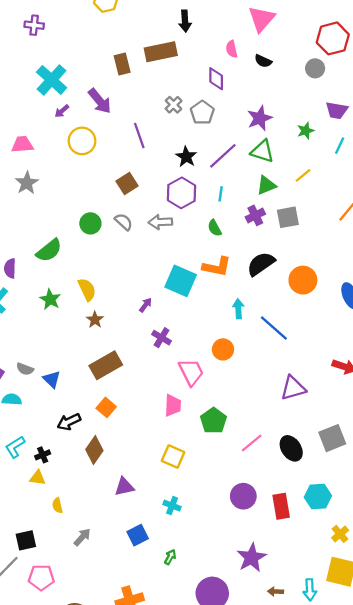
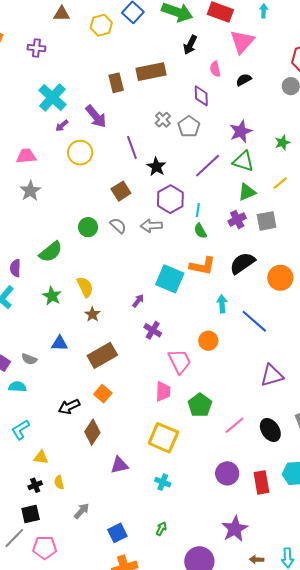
black arrow: (185, 21) -> (190, 45), moved, turned 30
black semicircle: (263, 61) -> (244, 80), turned 126
black star: (186, 157) -> (156, 167), moved
cyan line: (221, 194) -> (198, 210), moved
blue triangle: (52, 379) -> (60, 343), moved, turned -42
black cross: (43, 455) -> (35, 485), moved
yellow square: (173, 456) -> (163, 438), size x1.4
blue square: (138, 535) -> (117, 533), moved

